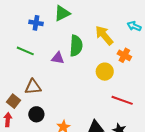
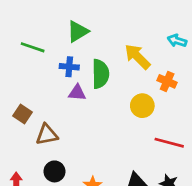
blue cross: (36, 23) -> (69, 67), moved
green line: (25, 51) -> (33, 47), moved
brown square: (14, 101) -> (22, 114), moved

